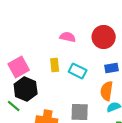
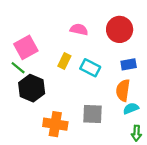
yellow rectangle: (55, 65) -> (64, 61), turned 32
pink square: (19, 67) -> (26, 47), moved
green line: (14, 106) -> (18, 68), moved

